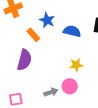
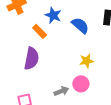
blue semicircle: (72, 31) -> (80, 25), turned 30

